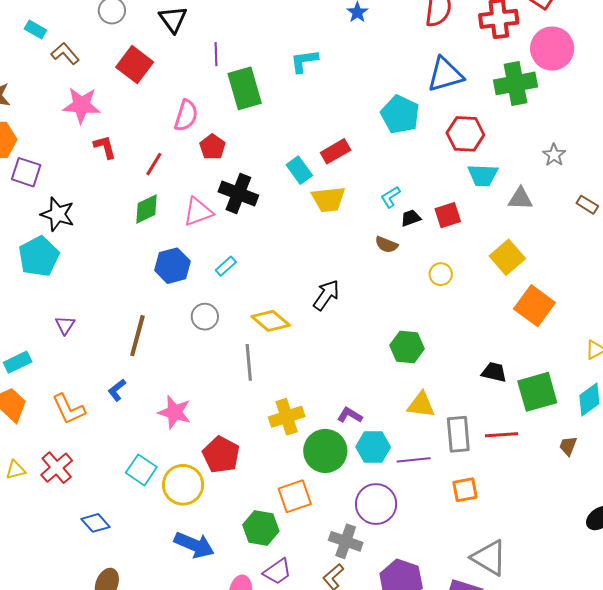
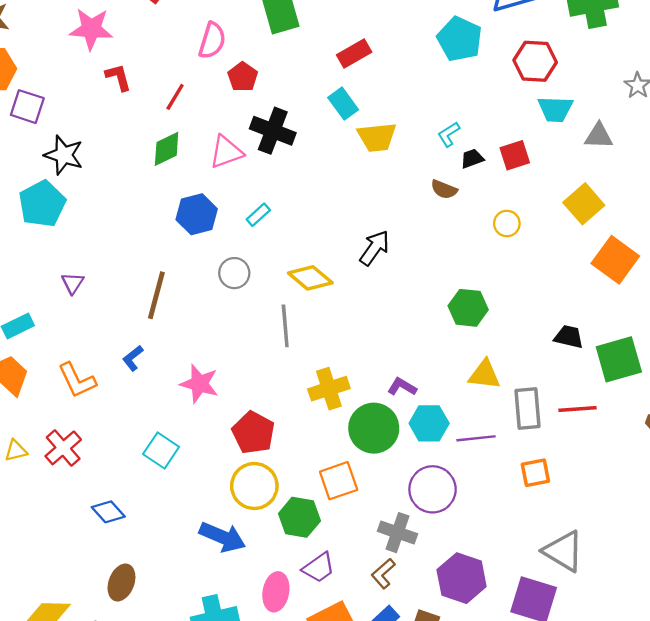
red rectangle: (336, 151) -> (354, 54), moved
yellow circle: (183, 485) -> (254, 486), moved

